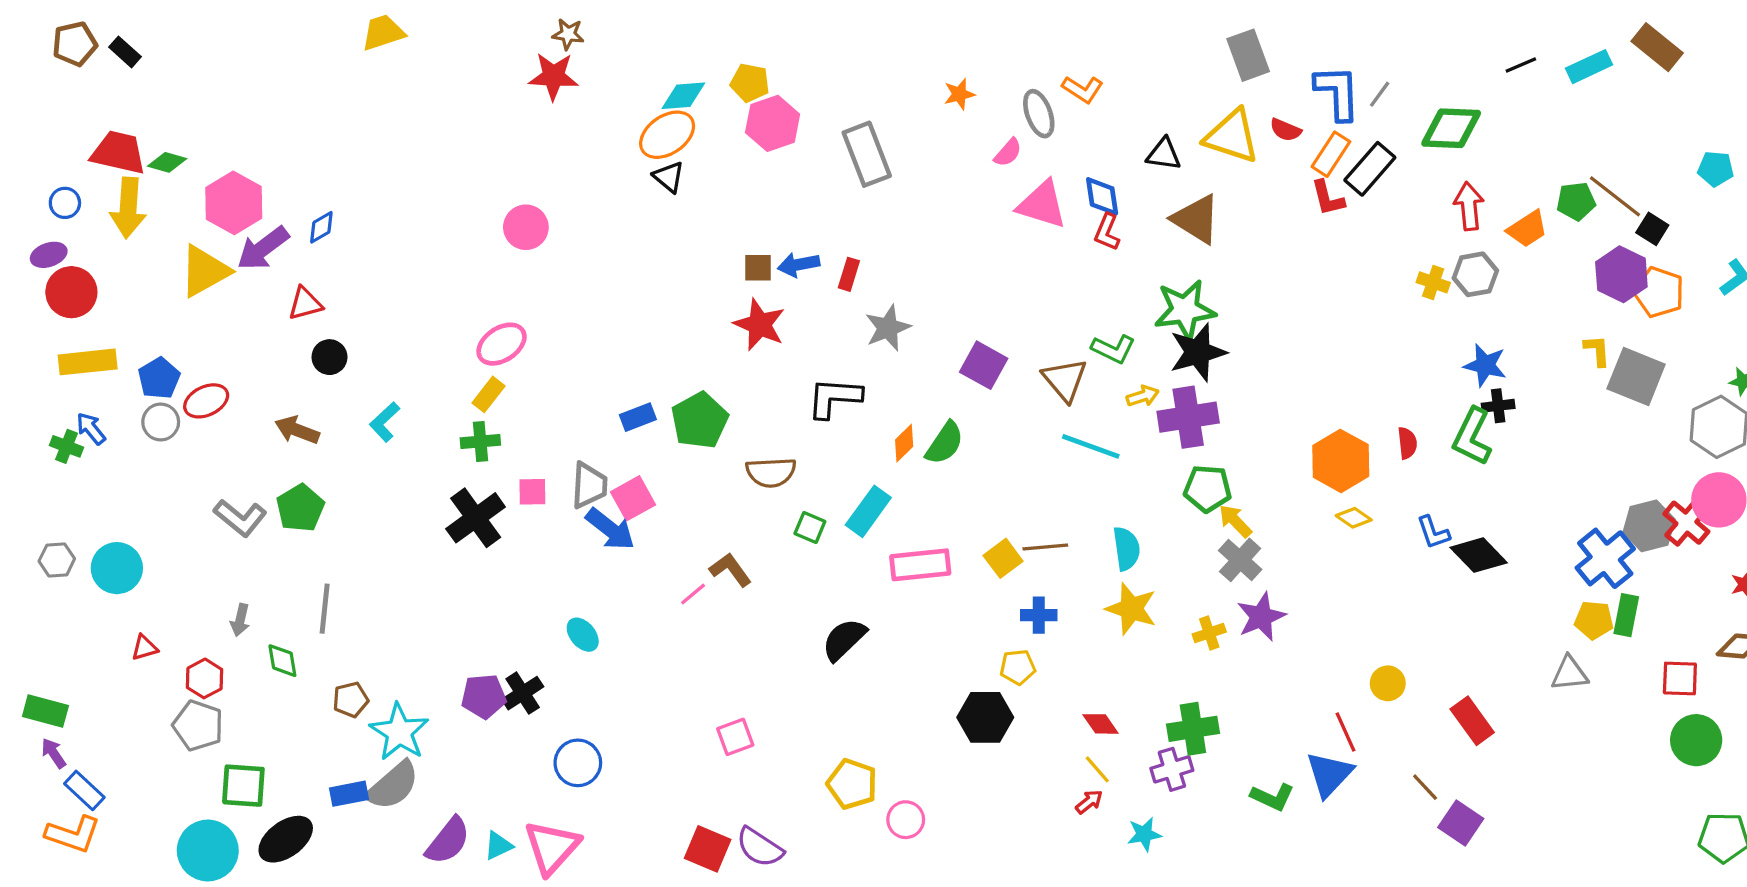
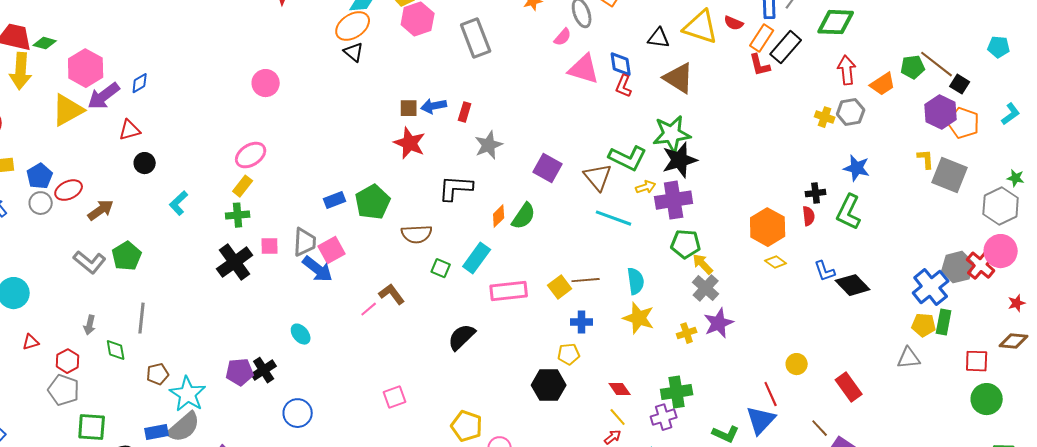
green L-shape: (1113, 349) -> (628, 158), size x1.4
black cross: (1498, 406) -> (816, 193), moved
brown arrow: (297, 430) -> (101, 210), moved, turned 124

